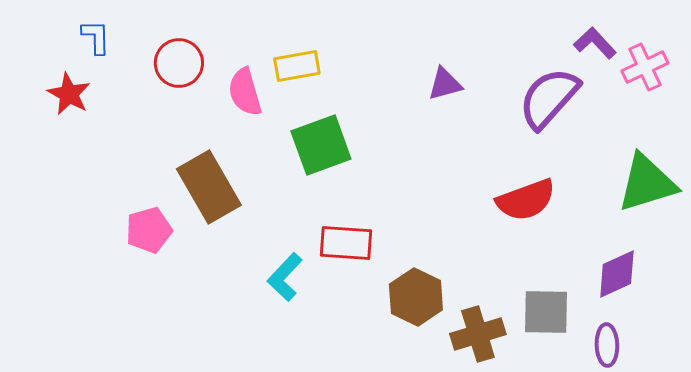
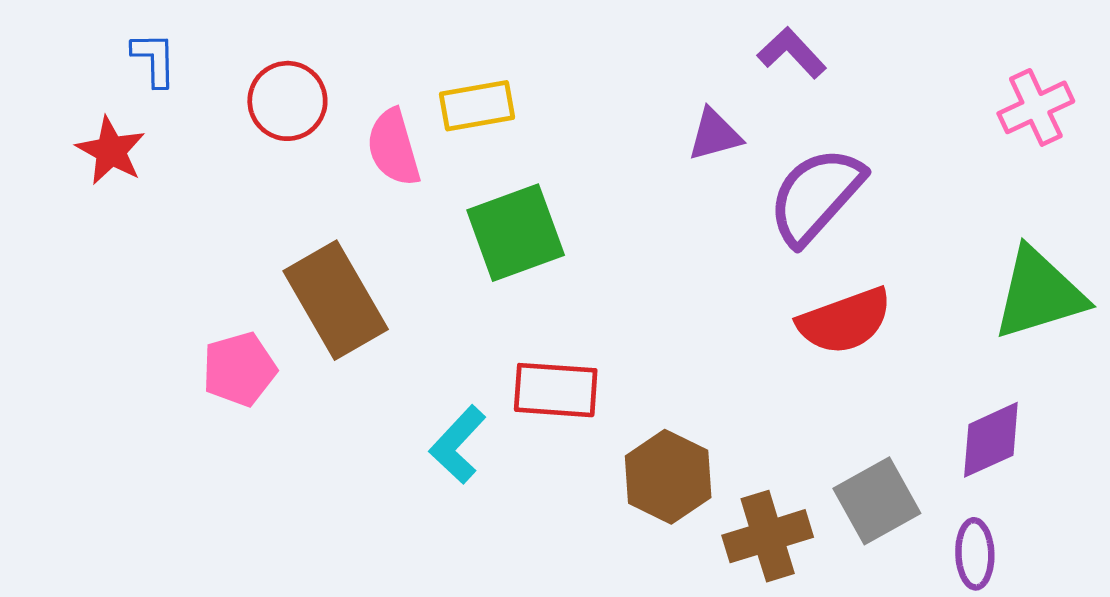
purple L-shape: (595, 43) -> (792, 53), moved
purple semicircle: (549, 98) -> (816, 196), moved
gray square: (546, 312) -> (877, 501), turned -30

